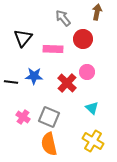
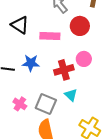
black triangle: (23, 38) -> (20, 25), turned -36
red cross: (67, 83) -> (64, 70), turned 30
cyan triangle: (92, 108) -> (71, 95), moved

